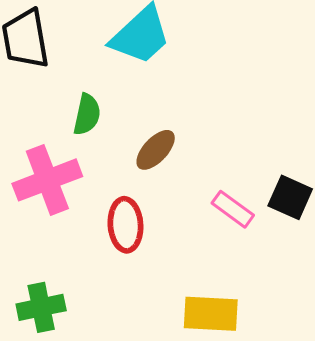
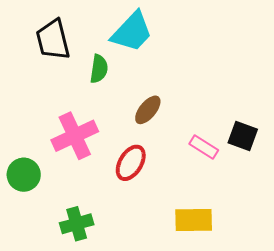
green semicircle: (87, 114) -> (99, 69), moved
red ellipse: (125, 225) -> (131, 163), turned 39

